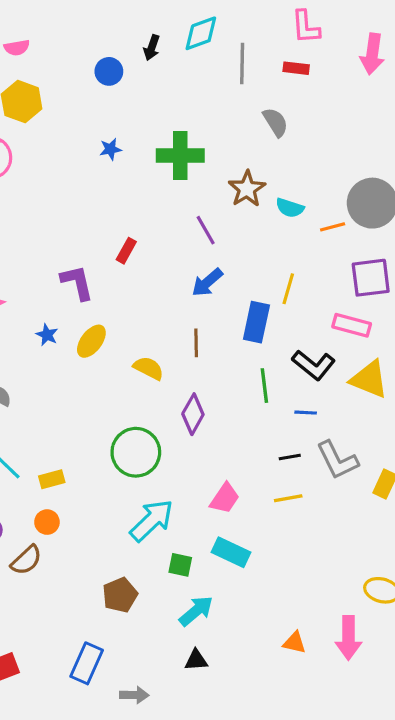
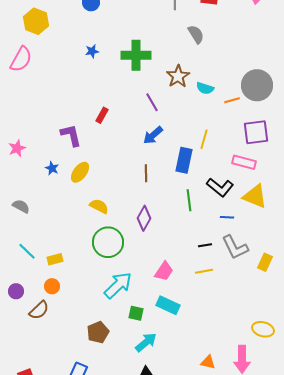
yellow semicircle: (149, 368) -> (99, 206), moved
blue line: (306, 413) -> (227, 217), moved

